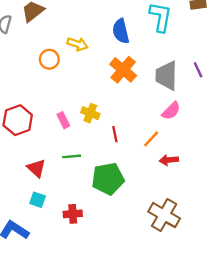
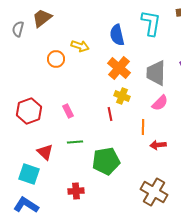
yellow cross: (90, 113) -> (122, 96), moved
red line: (115, 134) -> (110, 114), moved
orange line: (151, 139) -> (143, 127), turned -42
cyan square: (38, 200) -> (29, 174), moved, size x1.5

